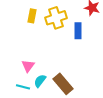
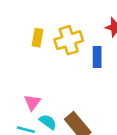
cyan semicircle: (40, 81) -> (48, 122), turned 88

